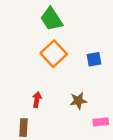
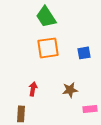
orange square: (54, 54) -> (48, 48), turned 35

